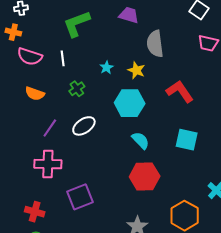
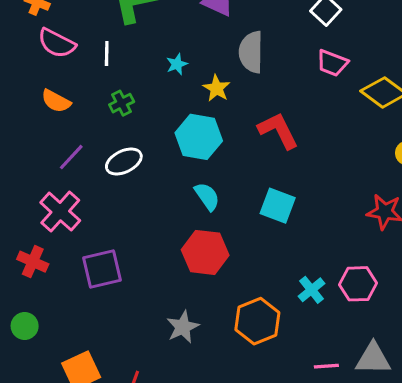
cyan star: (106, 68) -> (177, 64), moved
pink cross: (48, 164) -> (60, 212), turned 32
red cross: (35, 212) -> (33, 262), moved

